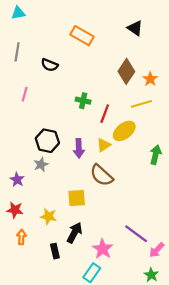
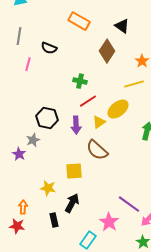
black triangle: (135, 28) -> (122, 26), moved
brown diamond: (126, 71) -> (107, 51), moved
pink line: (25, 94) -> (28, 64), moved
red line: (105, 114) -> (88, 101), moved, turned 36
gray star: (41, 164) -> (33, 140), moved
red star: (15, 210) -> (17, 226), moved
pink star: (103, 249) -> (109, 222), moved

